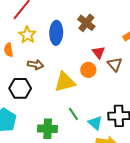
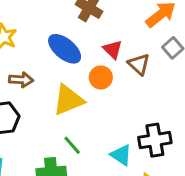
blue ellipse: (56, 33) -> (65, 49), moved, turned -45
green line: (73, 114) -> (72, 145), moved

